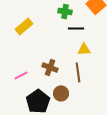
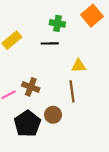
black line: (76, 28) -> (50, 43), moved
brown cross: (50, 67) -> (31, 87), moved

